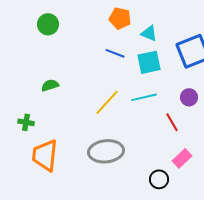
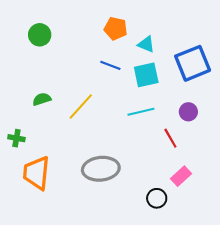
yellow line: (107, 102) -> (81, 107), moved

